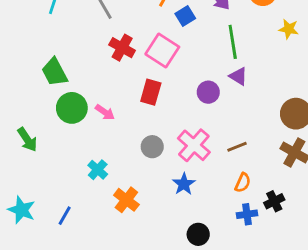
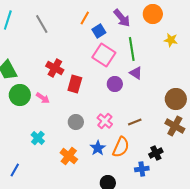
red cross: (122, 48) -> (55, 68), moved
pink square: (162, 50) -> (104, 55), moved
pink cross: (194, 145) -> (105, 121), size x0.7
orange semicircle: (243, 183) -> (121, 147), moved, size x1.5
orange cross: (126, 200) -> (69, 156), moved
black cross: (274, 201) -> (156, 153), moved

